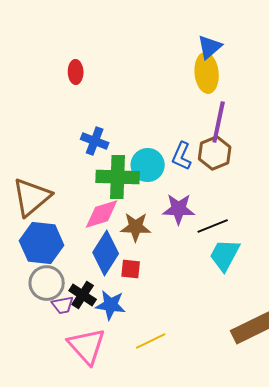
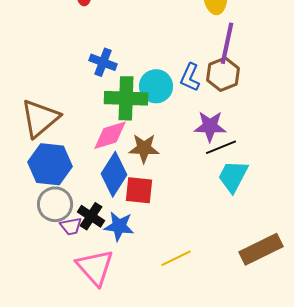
purple star: (179, 209) -> (210, 126), moved
red square: (131, 269) -> (139, 190), size x1.4
yellow line: (151, 341) -> (176, 258), moved

